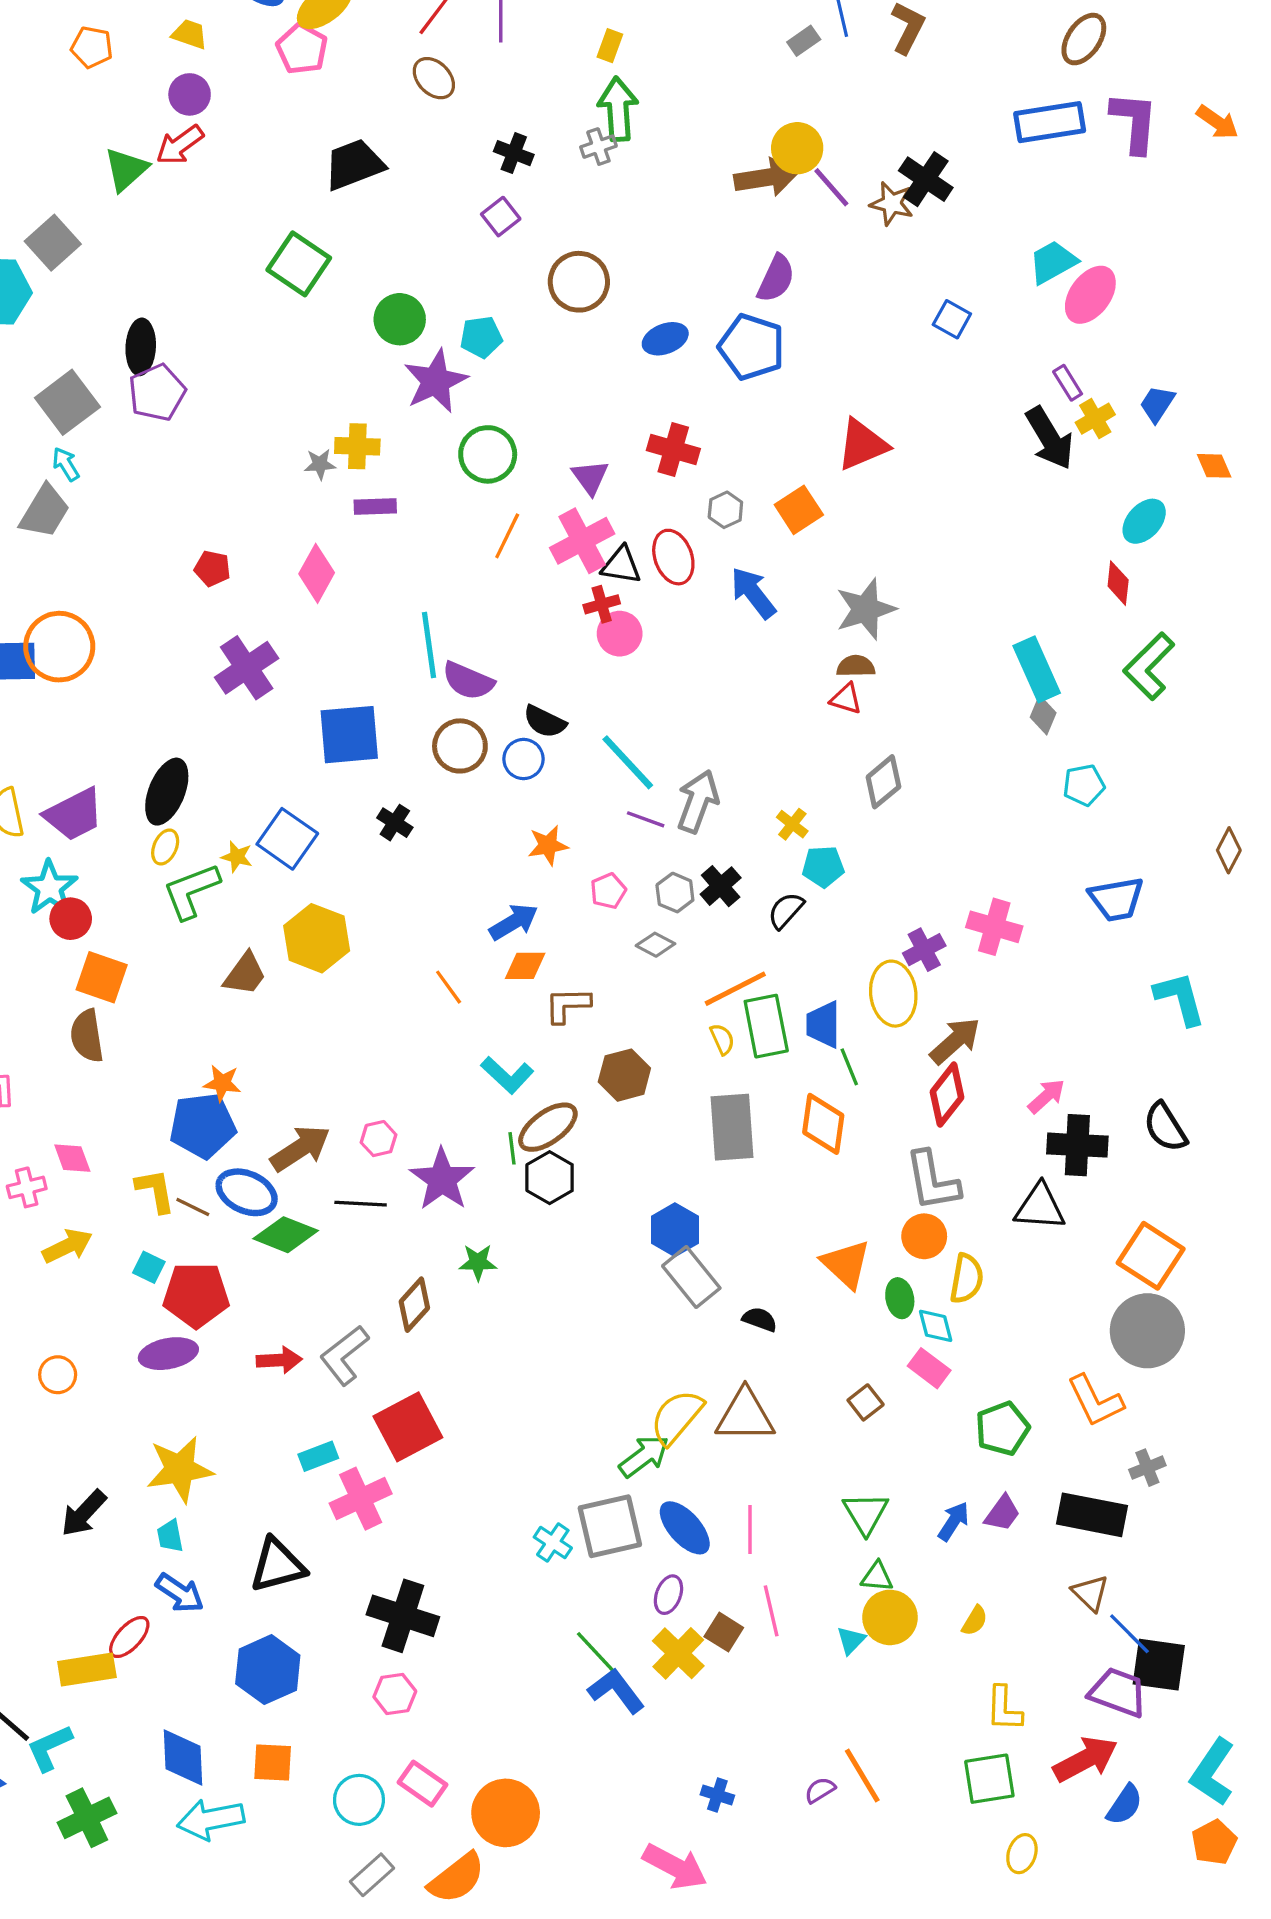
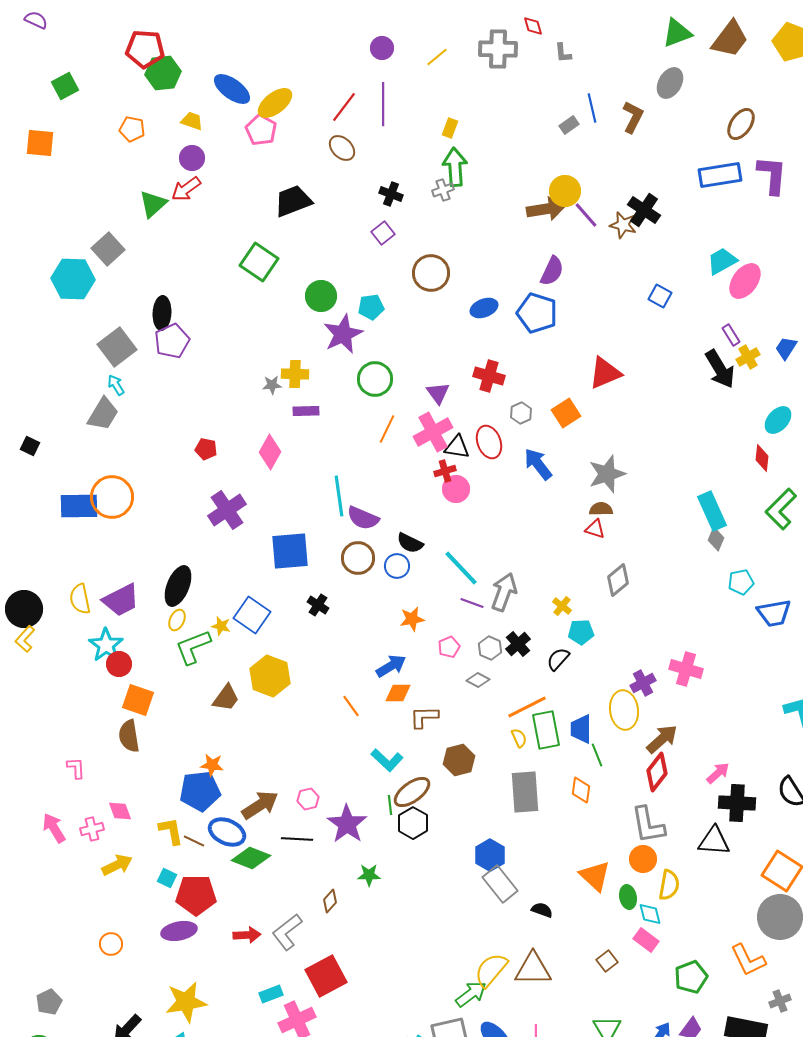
blue trapezoid: (1116, 899) -> (774, 613), moved
orange diamond: (823, 1124) -> (581, 790), size x0.7
brown diamond: (414, 1305) -> (330, 901), size x0.7

